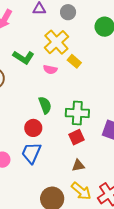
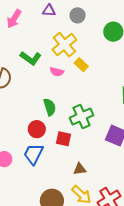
green cross: (77, 113) -> (82, 117), turned -30
red square: (77, 137) -> (64, 139), moved, turned 35

